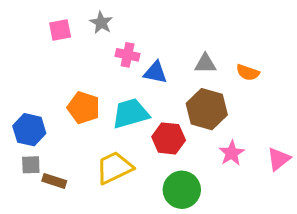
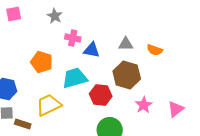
pink square: (60, 30) -> (14, 14), moved
orange pentagon: (84, 108) -> (42, 62), moved
yellow trapezoid: (114, 168) -> (49, 105), moved

